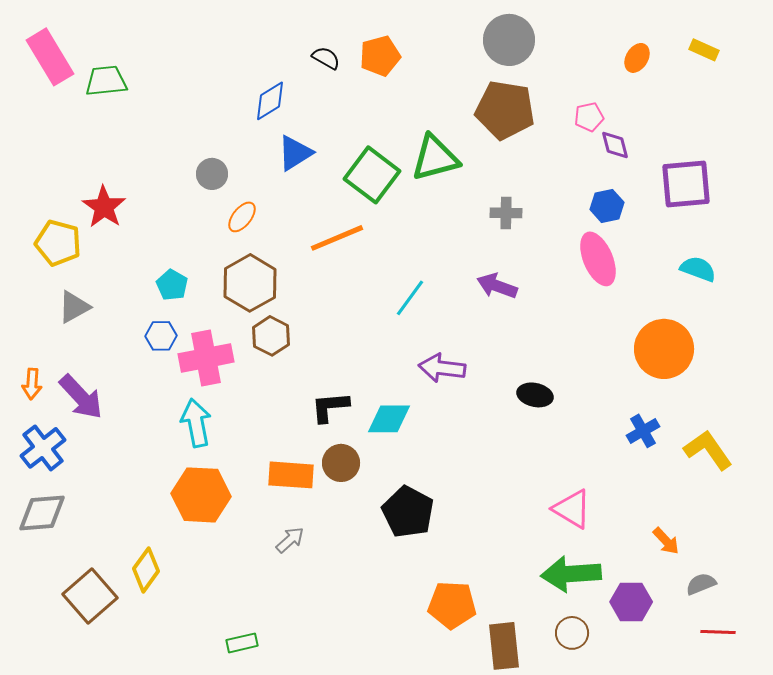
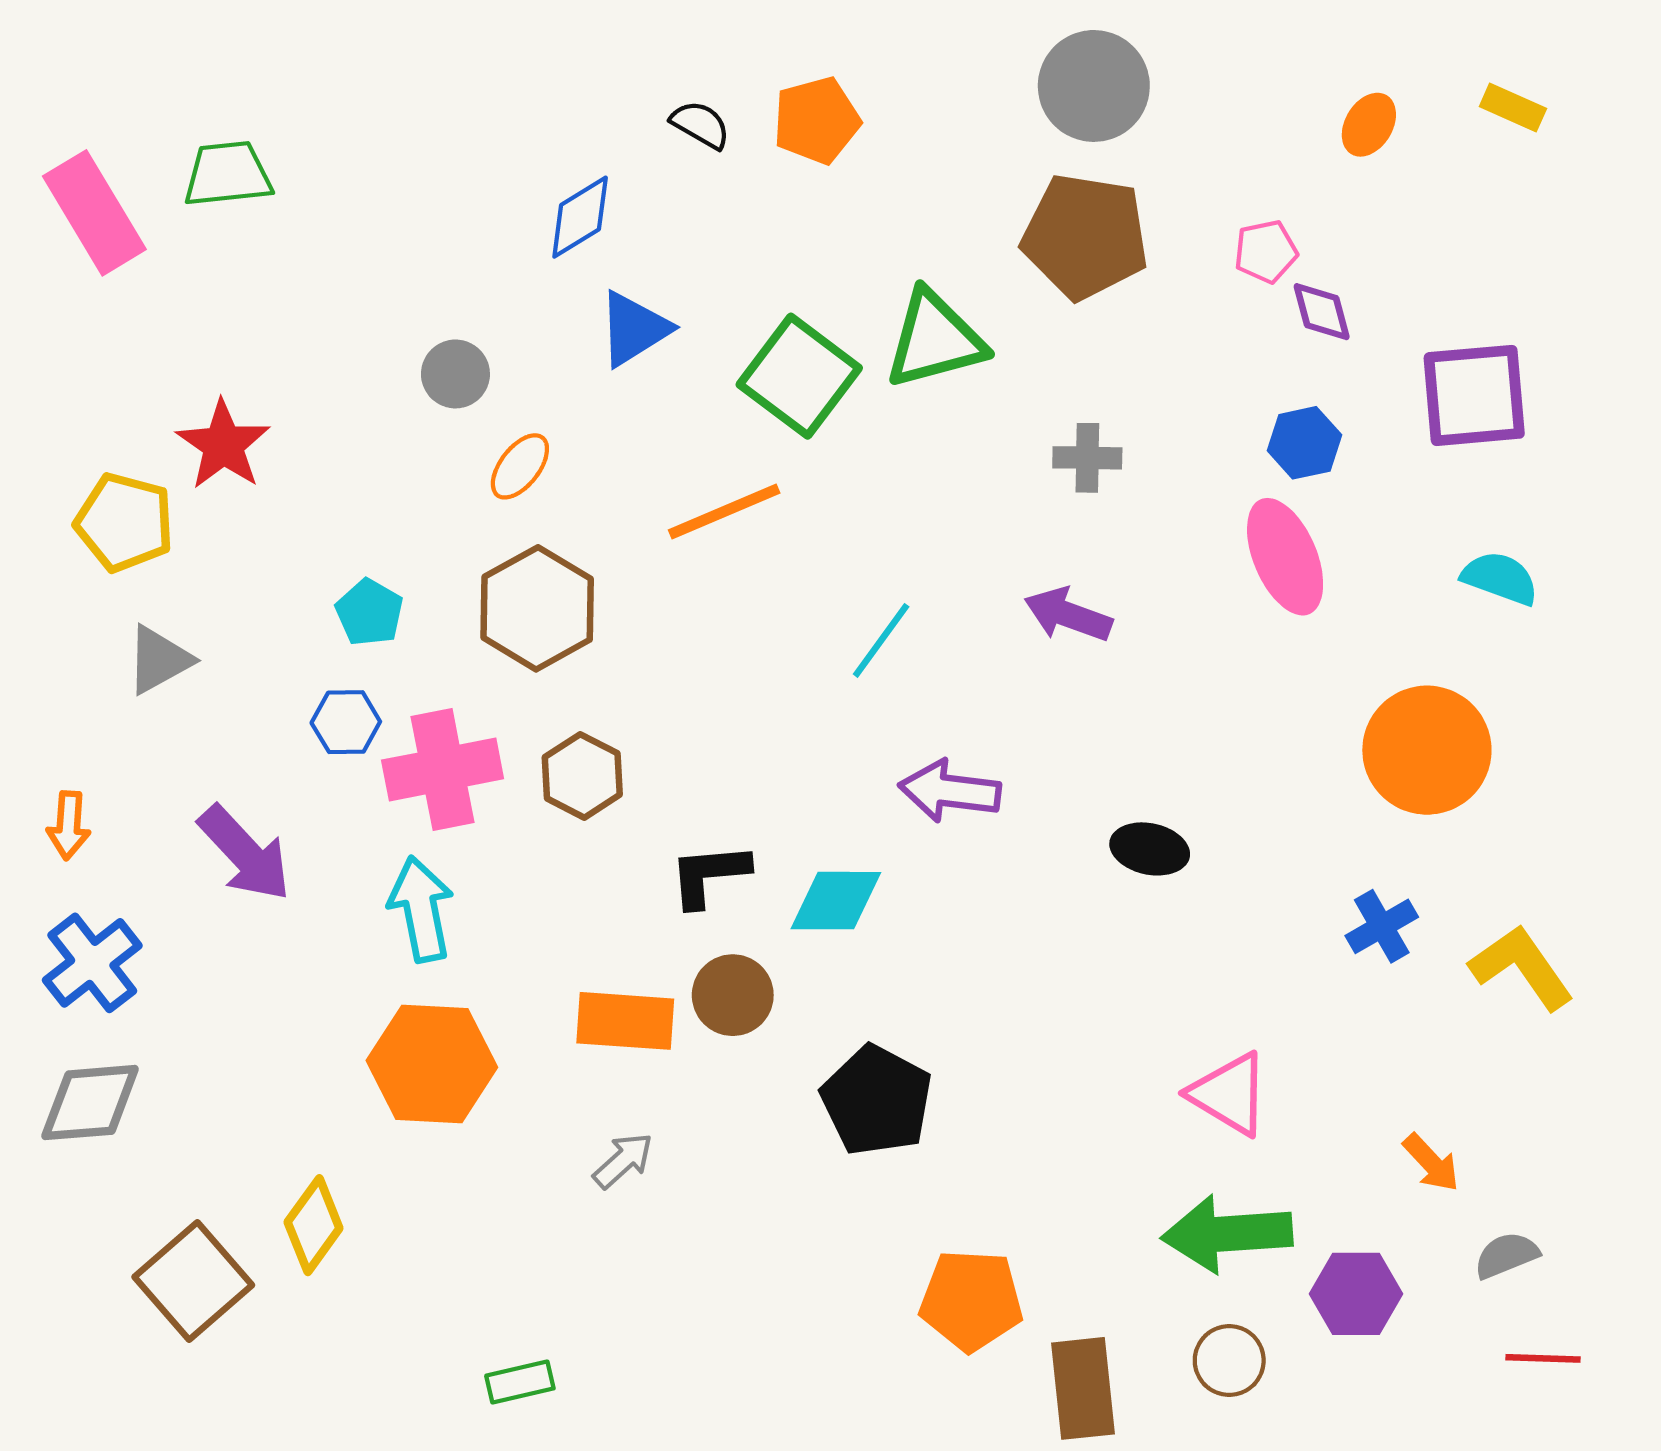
pink rectangle: (50, 57) -> (94, 213), moved
brown hexagon: (271, 336) -> (582, 776), moved
purple arrow: (81, 397) -> (245, 853), moved

